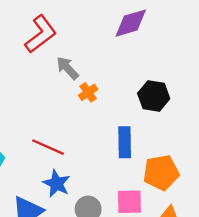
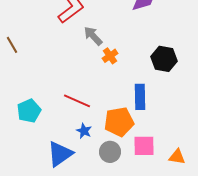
orange pentagon: (161, 173) -> (119, 122), moved
blue star: (57, 184) -> (84, 131), size x0.7

